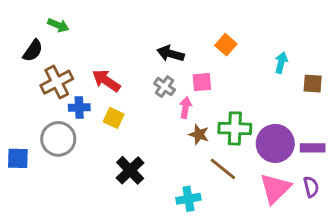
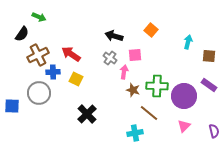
purple rectangle: (313, 148) -> (209, 85), moved, turned 35
purple semicircle: (311, 187) -> (214, 131), moved
pink triangle: (275, 188) -> (184, 126), size x0.6
cyan cross: (188, 199) -> (135, 133), moved

